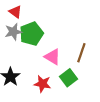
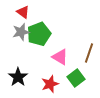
red star: (42, 84) -> (50, 84), turned -30

